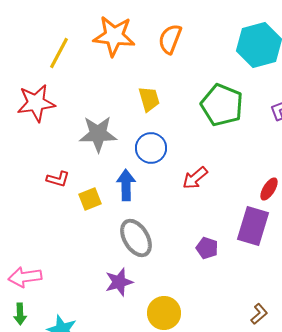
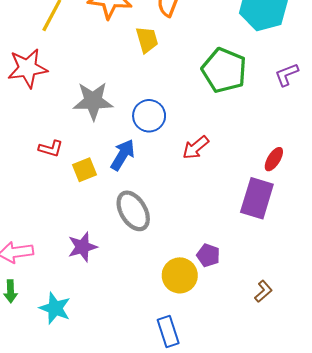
yellow trapezoid: (149, 99) -> (147, 40), moved
blue arrow: (126, 185) -> (123, 155), turned 32
purple pentagon: (207, 248) -> (208, 255), moved
purple star: (119, 282) -> (82, 247), moved
yellow circle: (164, 313) -> (180, 275), moved

